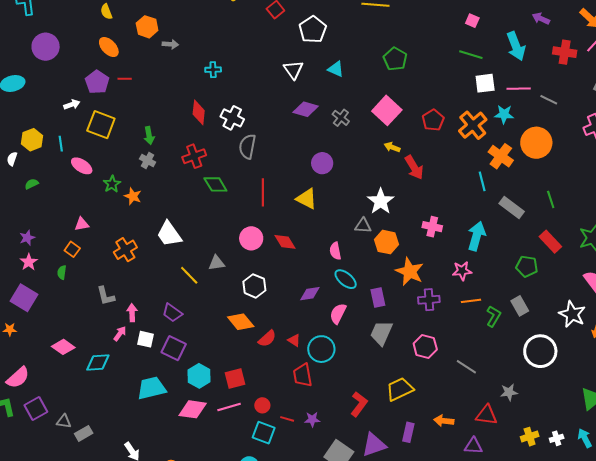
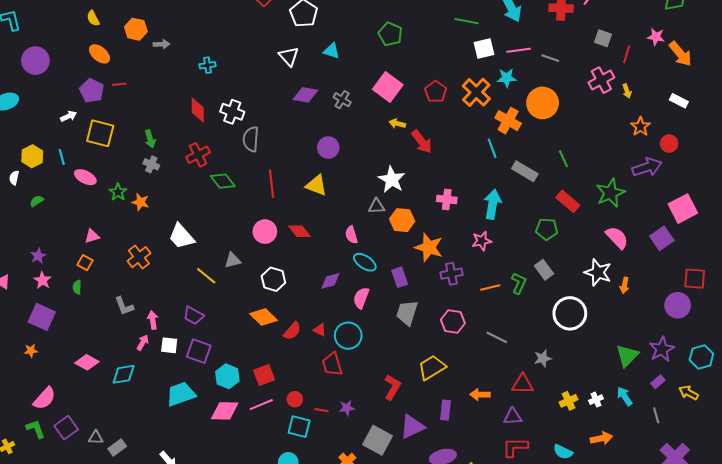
orange line: (471, 301) -> (490, 288), moved

